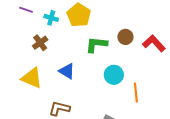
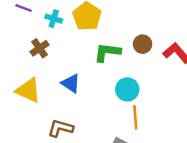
orange line: (136, 93) -> (135, 117), moved

